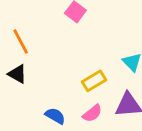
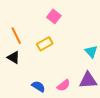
yellow rectangle: (94, 81) -> (45, 44), moved

